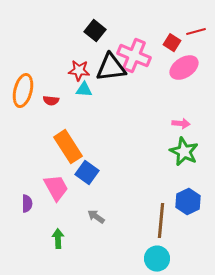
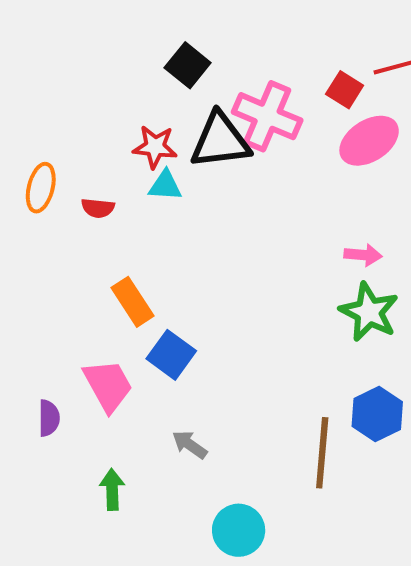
orange ellipse: (23, 91) -> (41, 188), size x0.7
orange rectangle: (68, 147) -> (133, 302), size x0.7
cyan circle: (157, 259) -> (239, 530), moved

